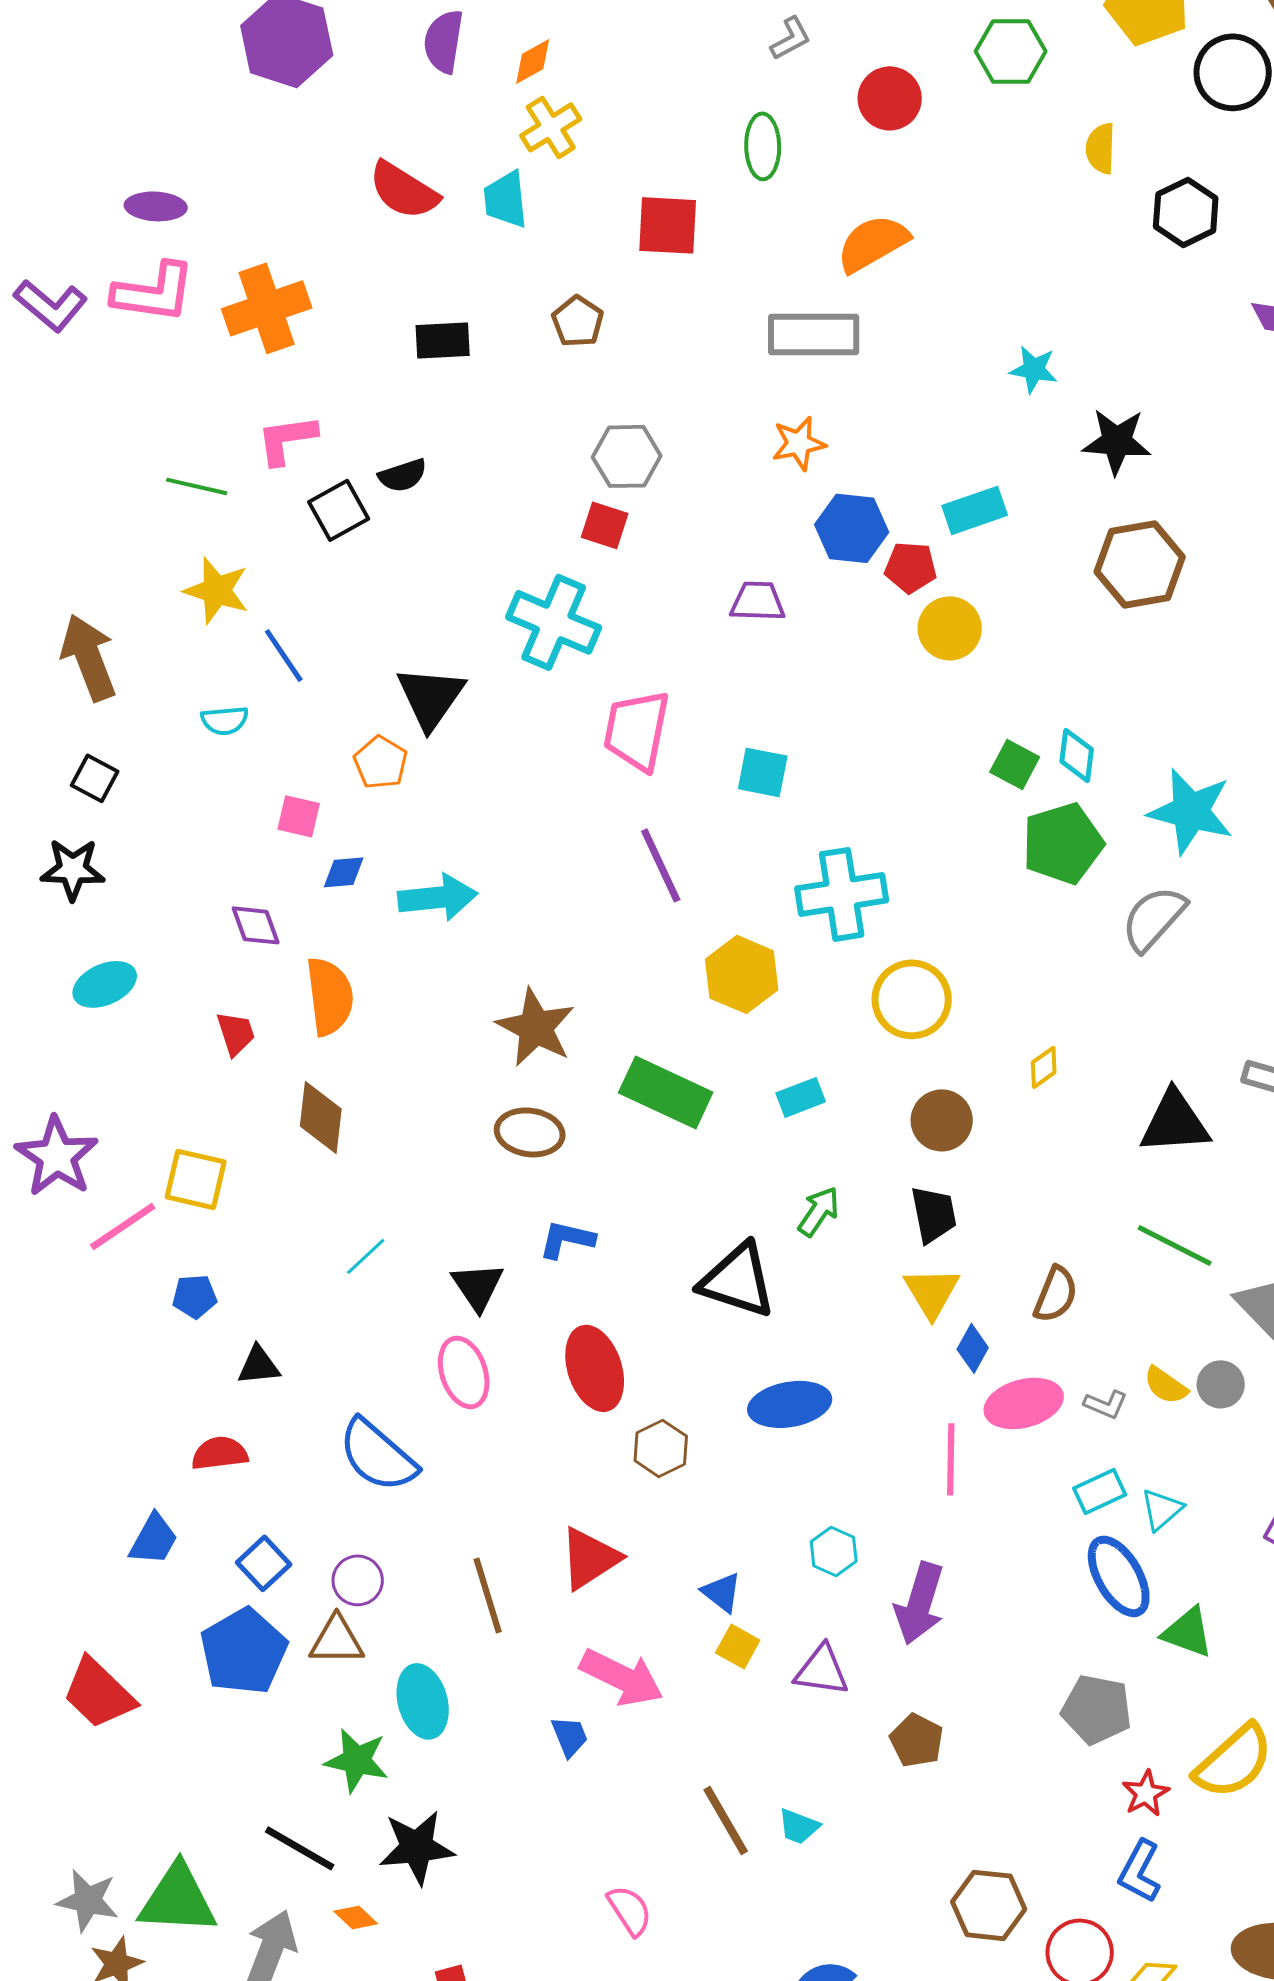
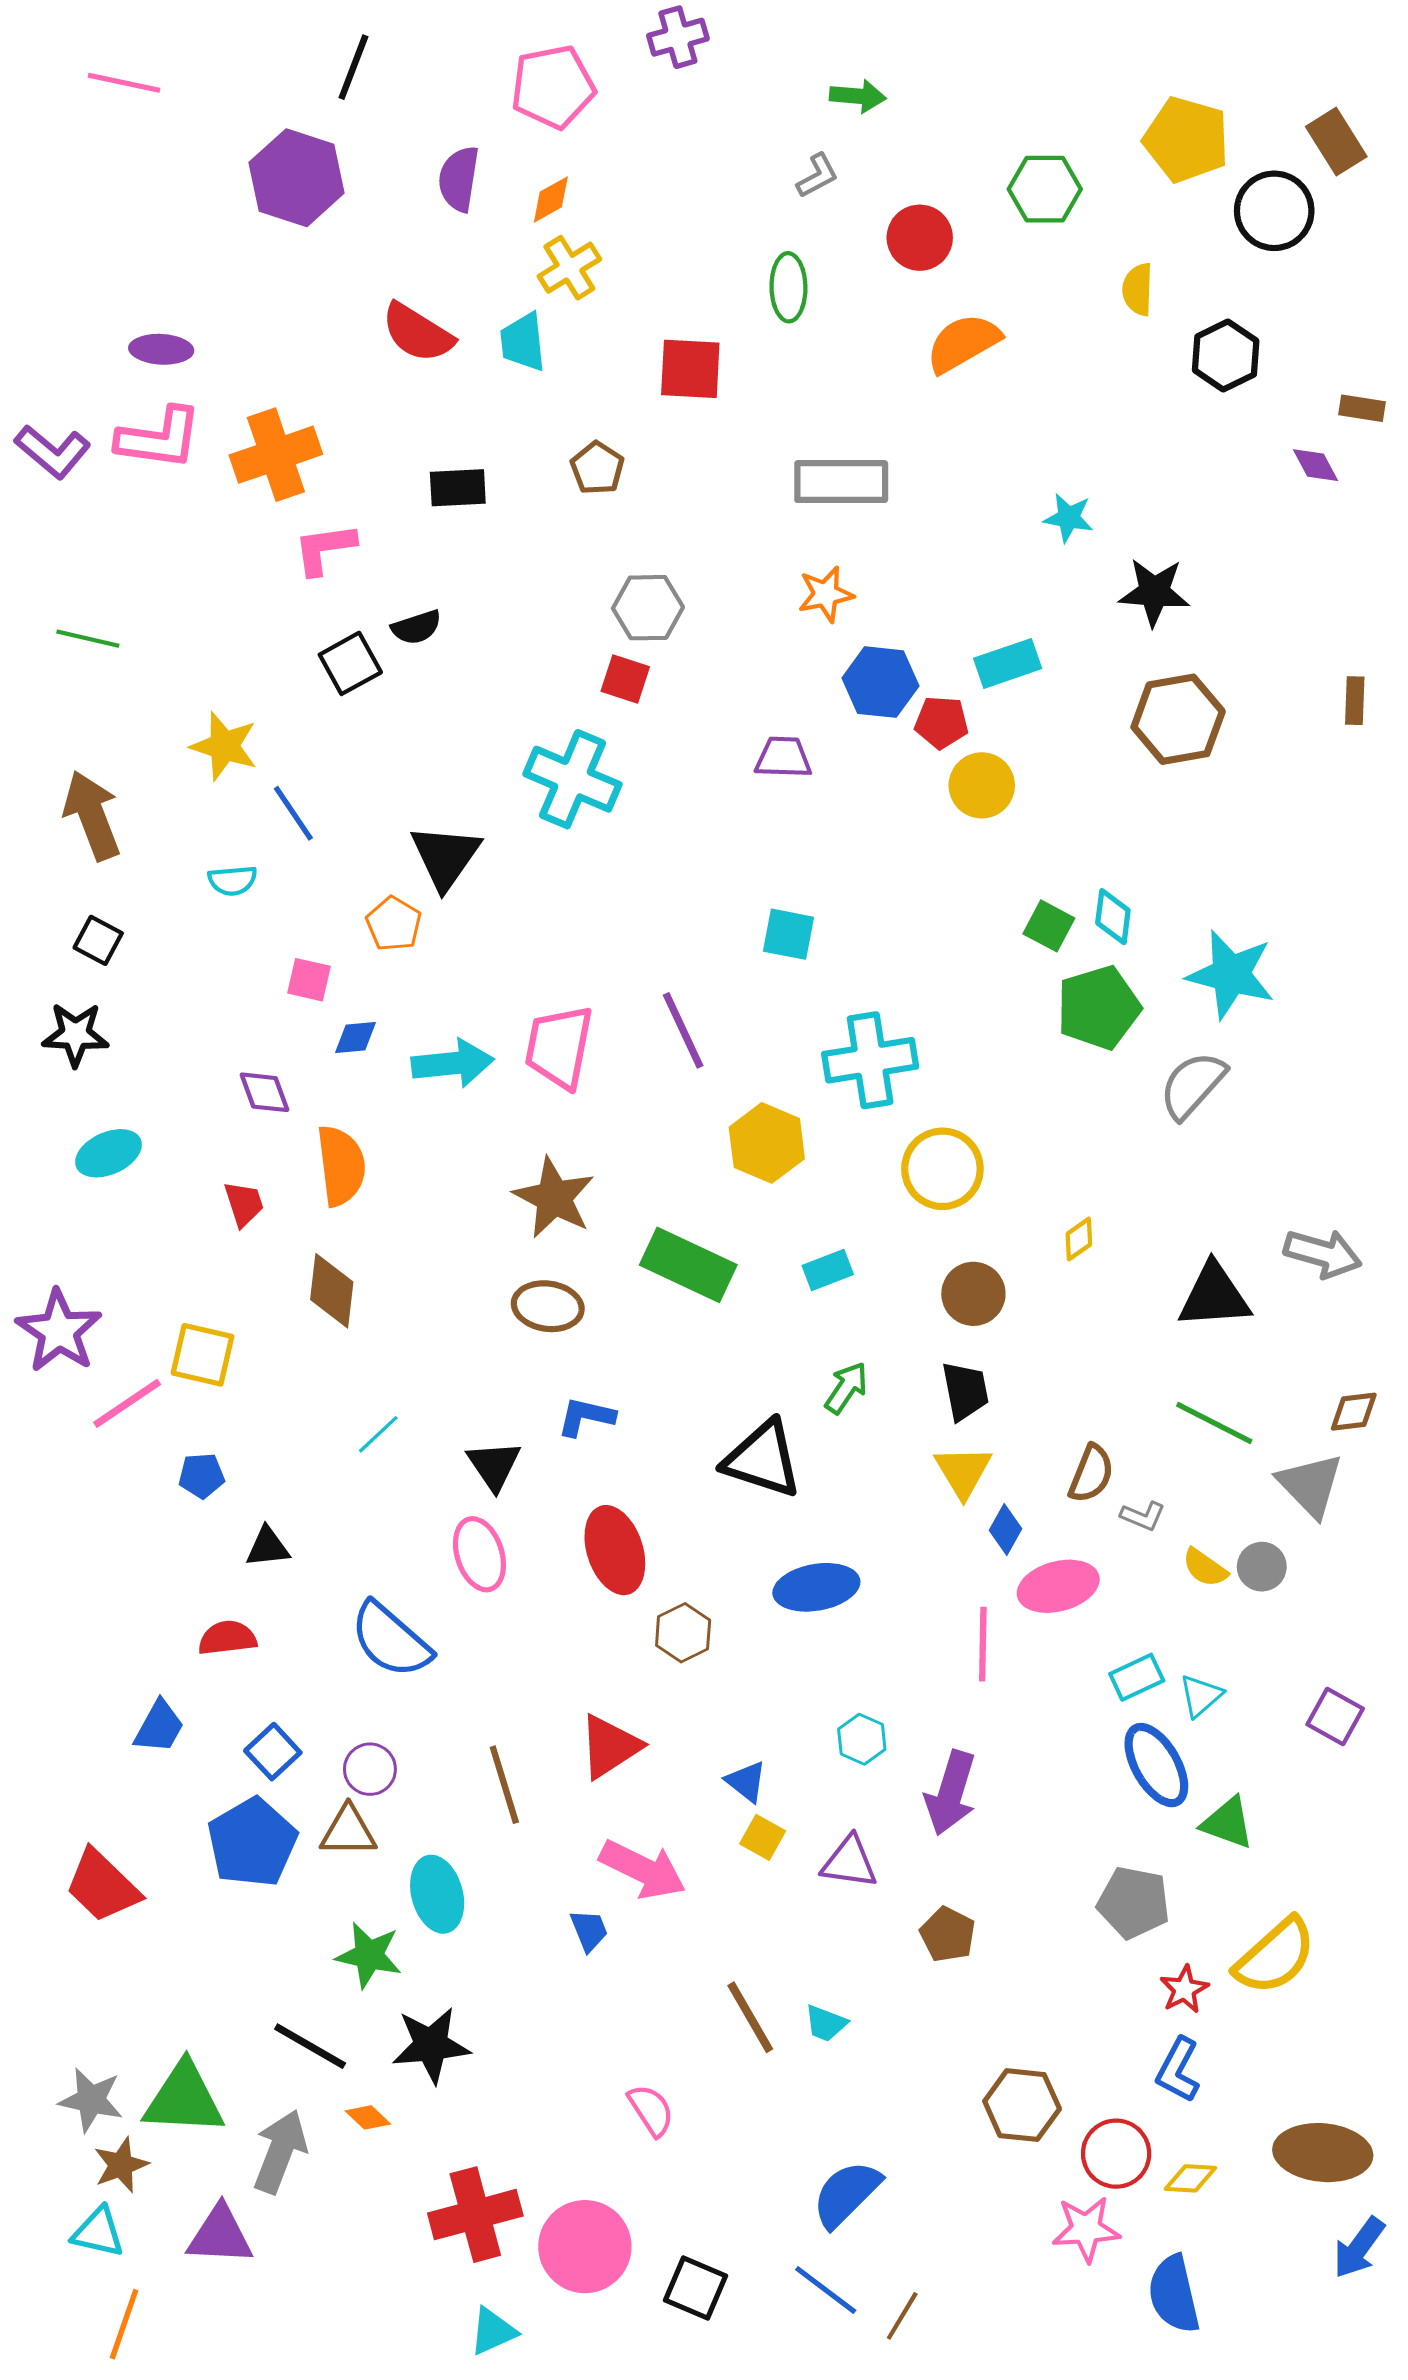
orange semicircle: (873, 243) -> (963, 343), moved
pink L-shape: (287, 439) -> (324, 549), moved
green line: (197, 486) -> (88, 639), moved
pink trapezoid: (637, 730) -> (559, 1047), moved
gray L-shape: (1106, 1404) -> (1143, 1516), moved

